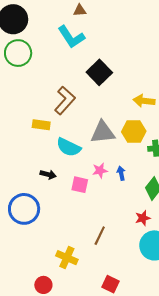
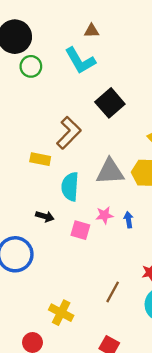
green circle: (18, 53) -> (31, 66), moved, size x0.7
cyan semicircle: (69, 147) -> (70, 187), turned 65
brown line: (100, 236) -> (113, 292), moved

